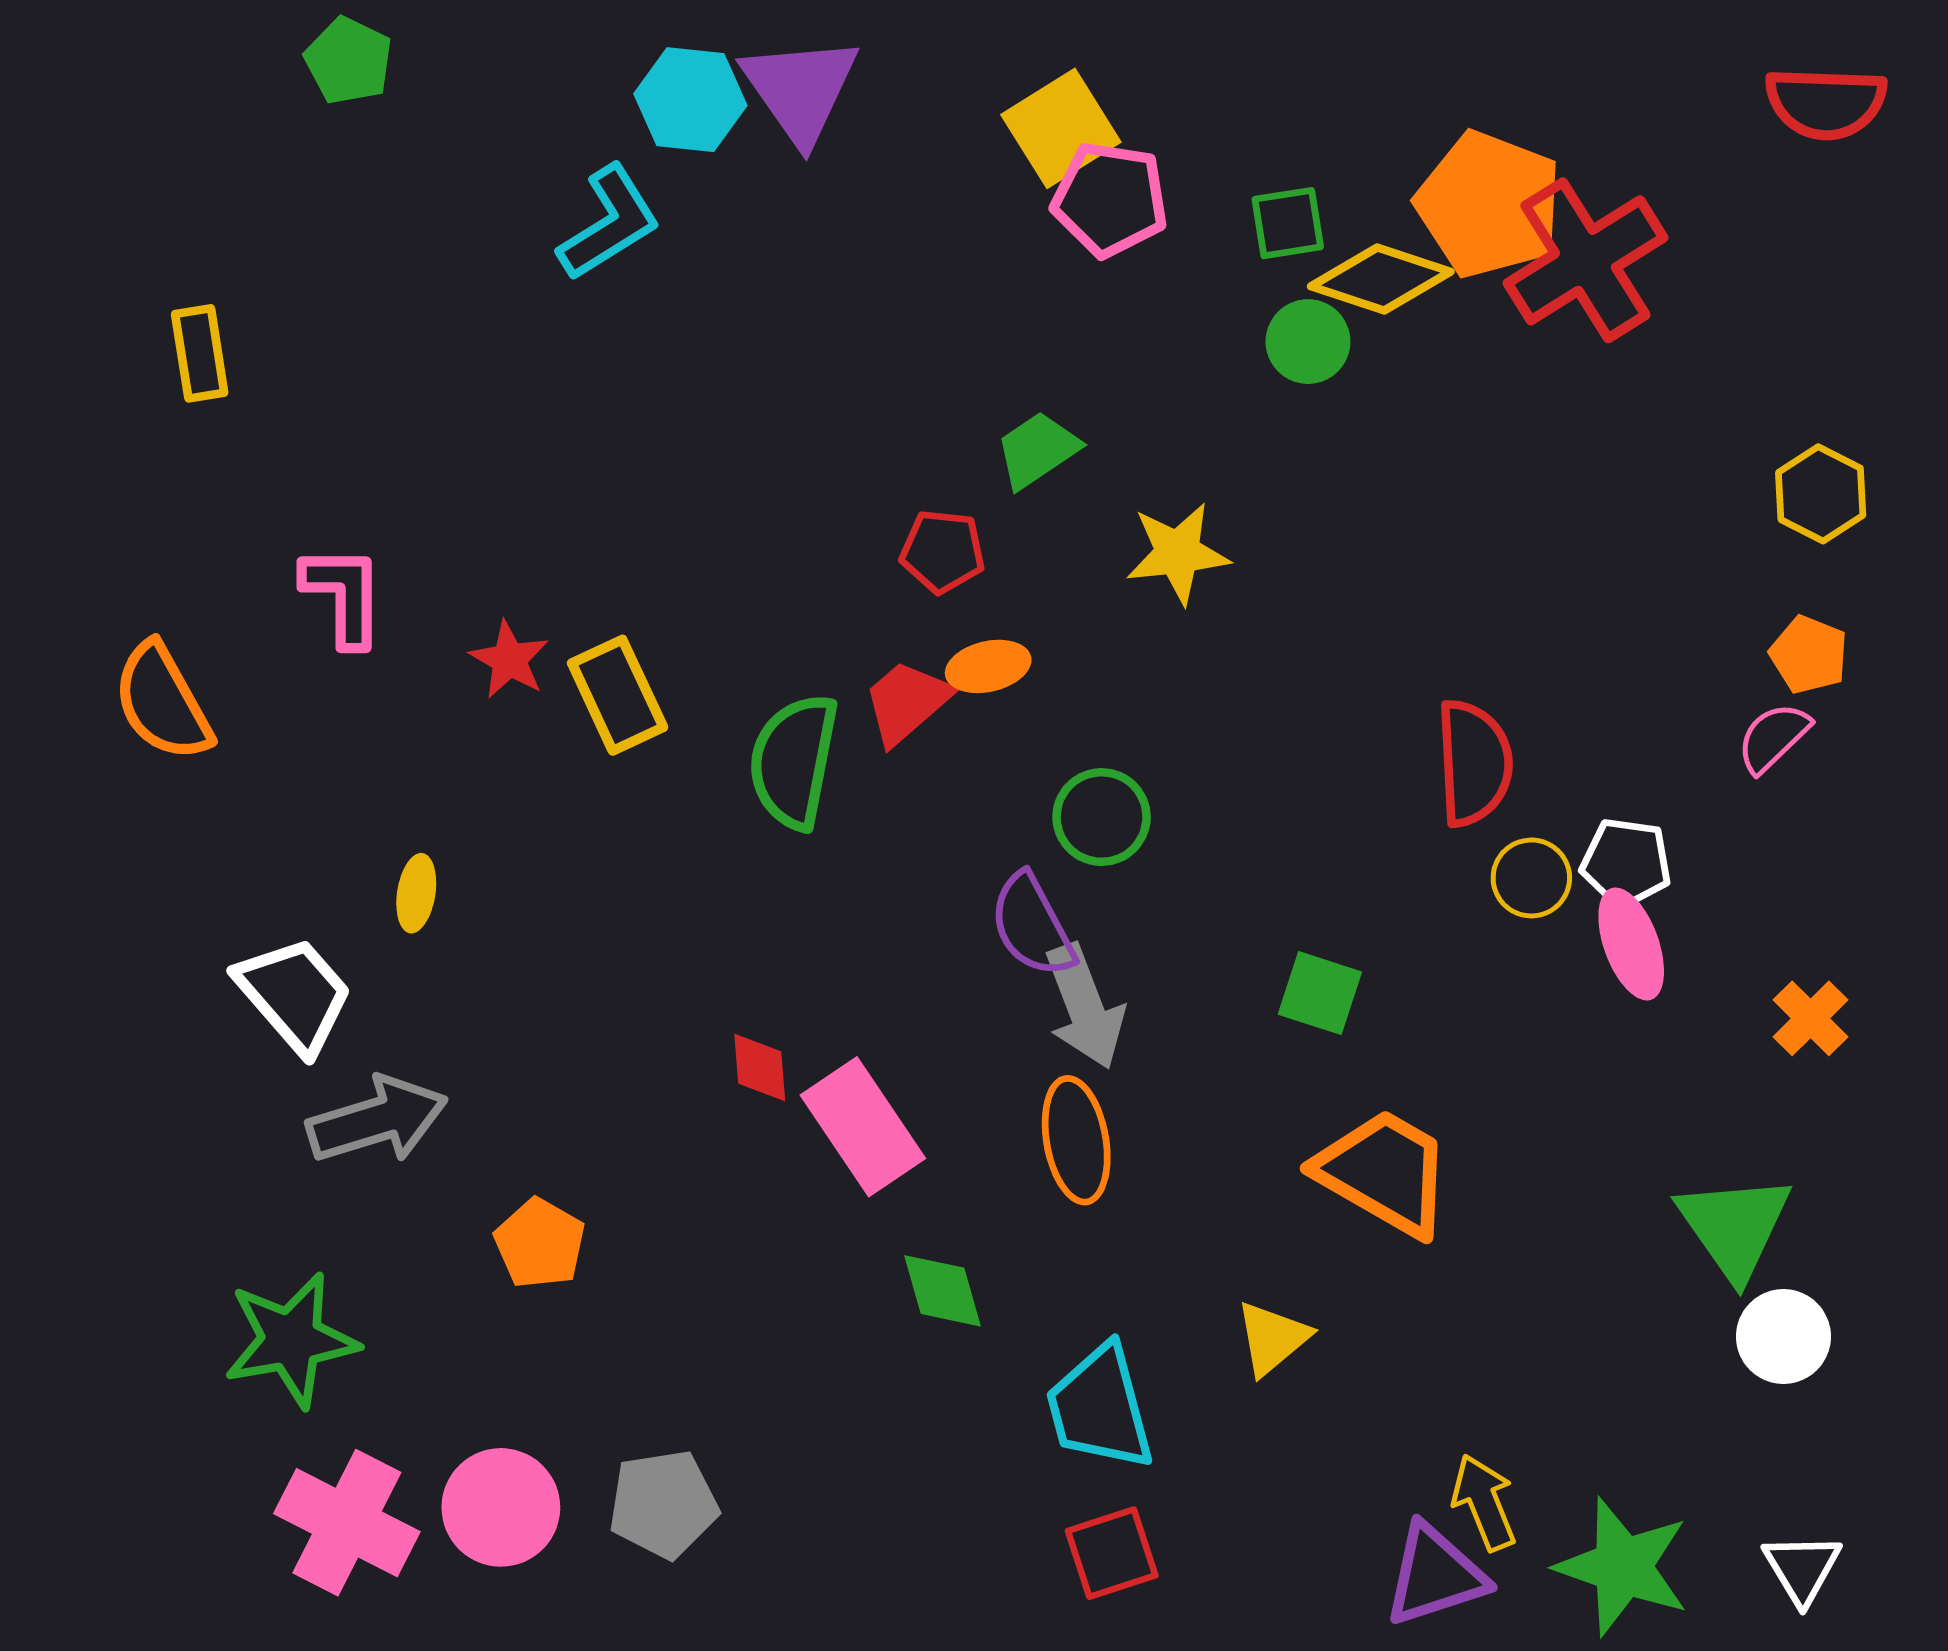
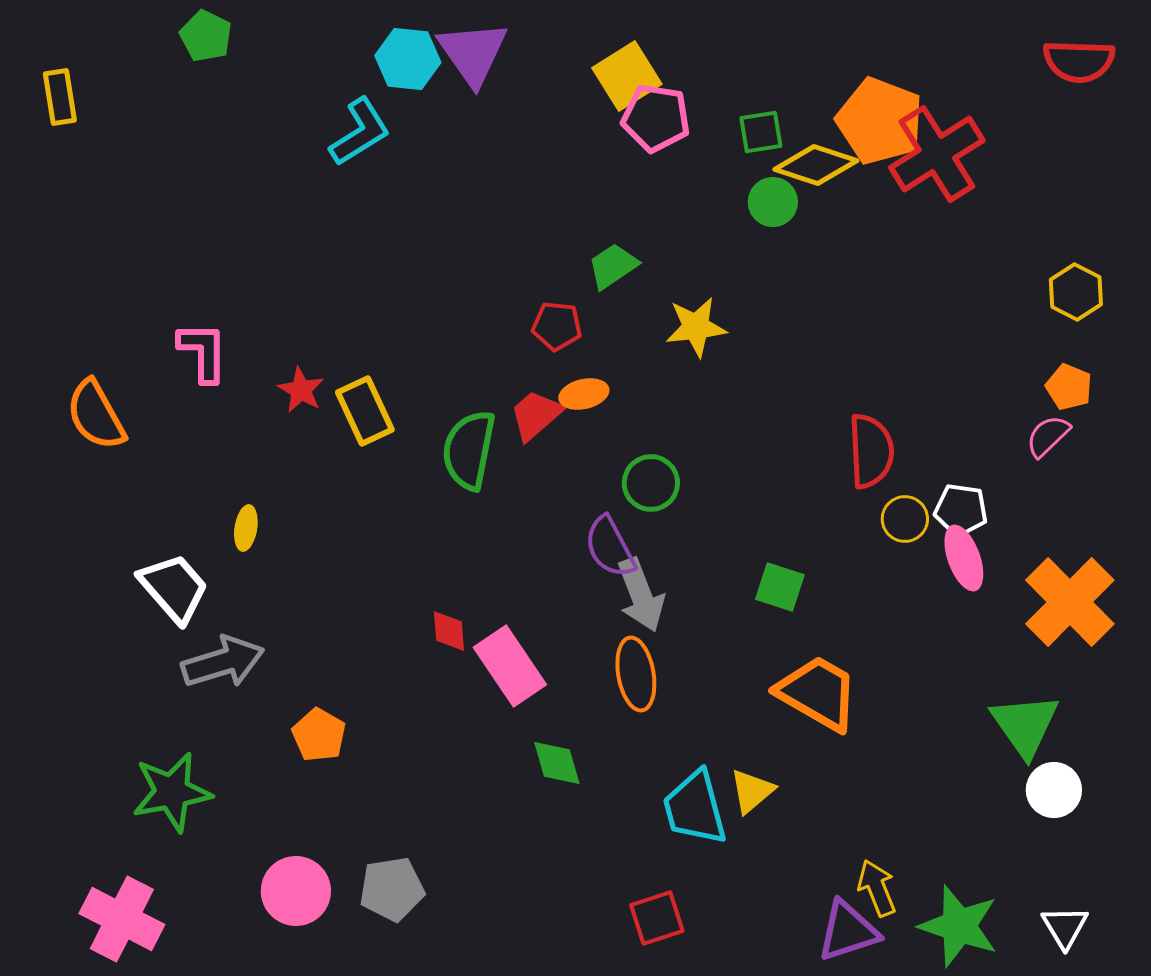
yellow rectangle: (200, 353) -> (60, 97), moved
orange cross: (1811, 1018) -> (1070, 602), size x2.0
cyan trapezoid: (1100, 1408) -> (695, 808), moved
pink cross: (347, 1523) -> (122, 919), moved

